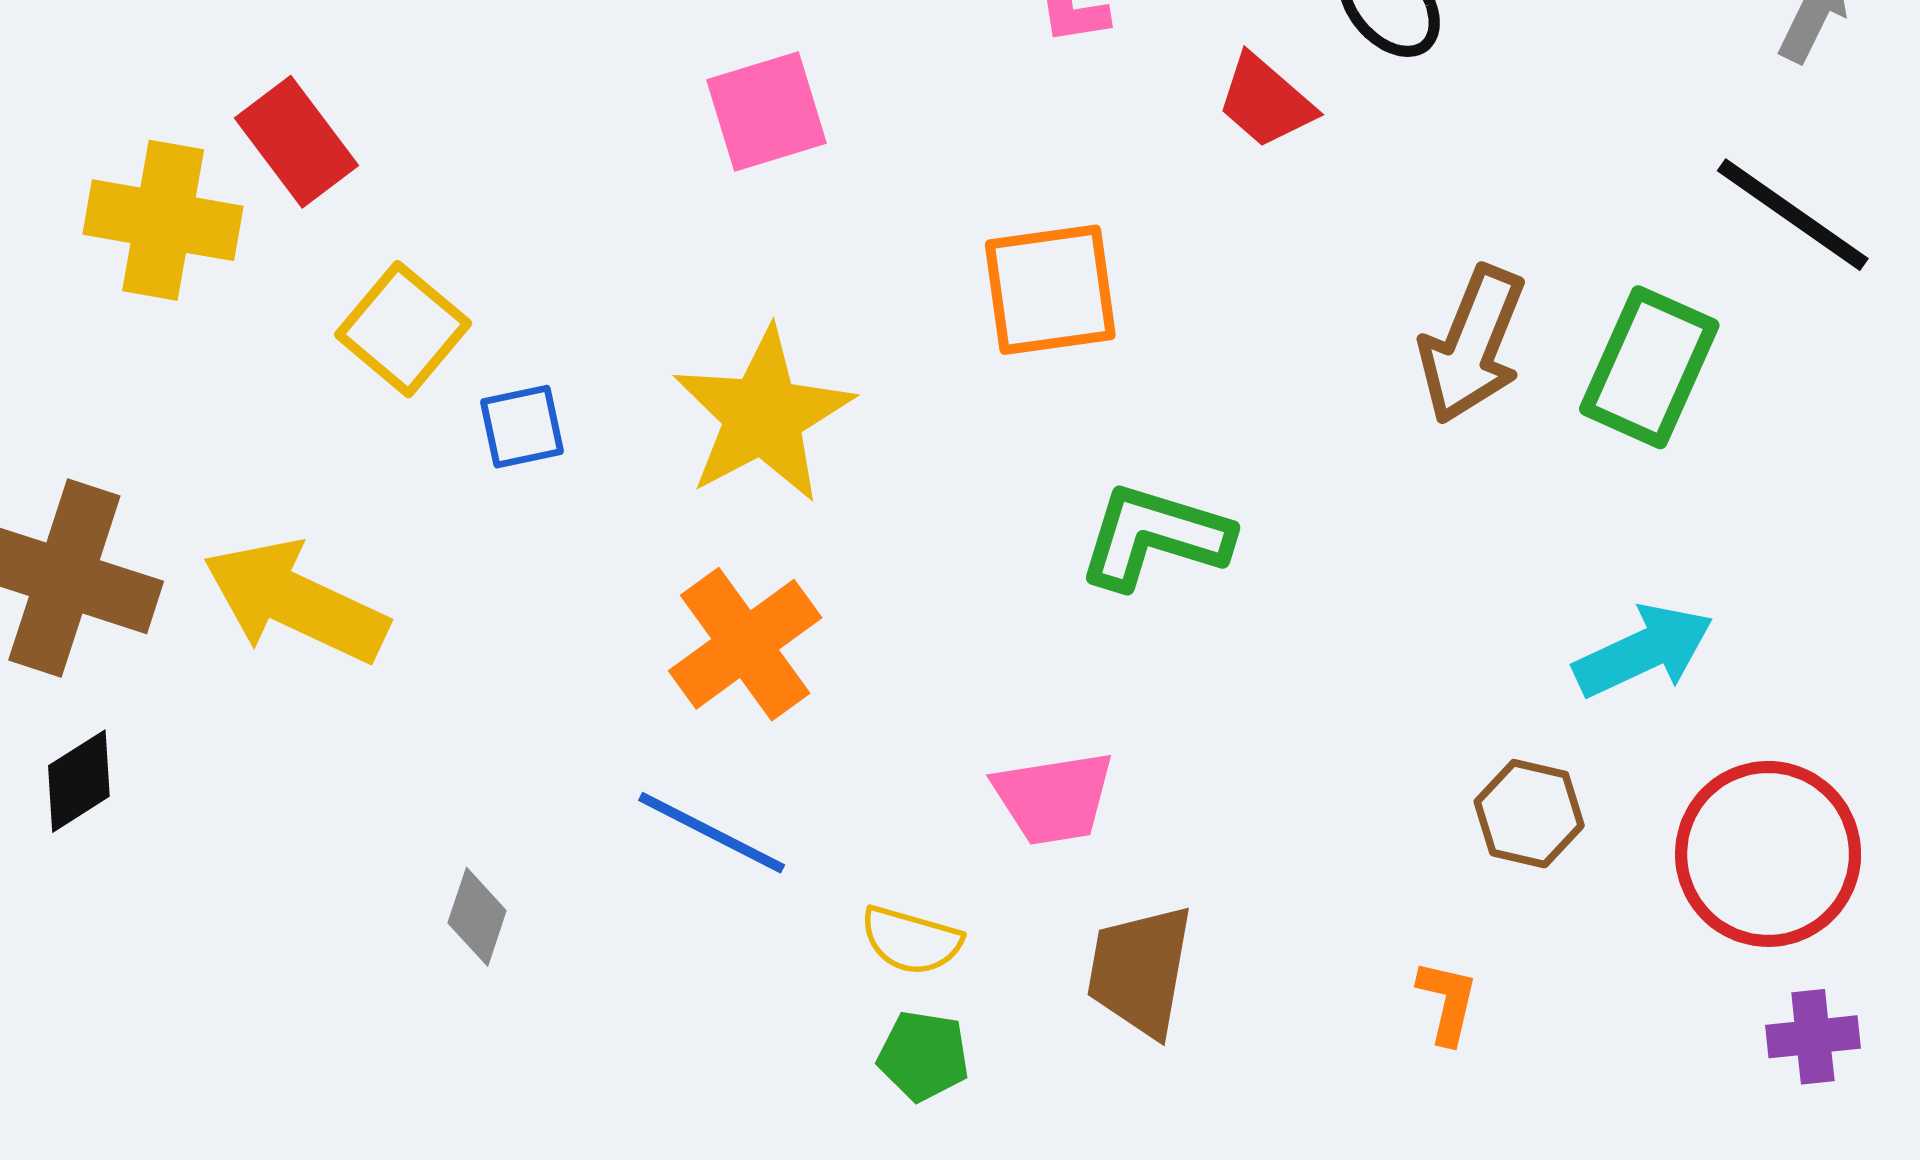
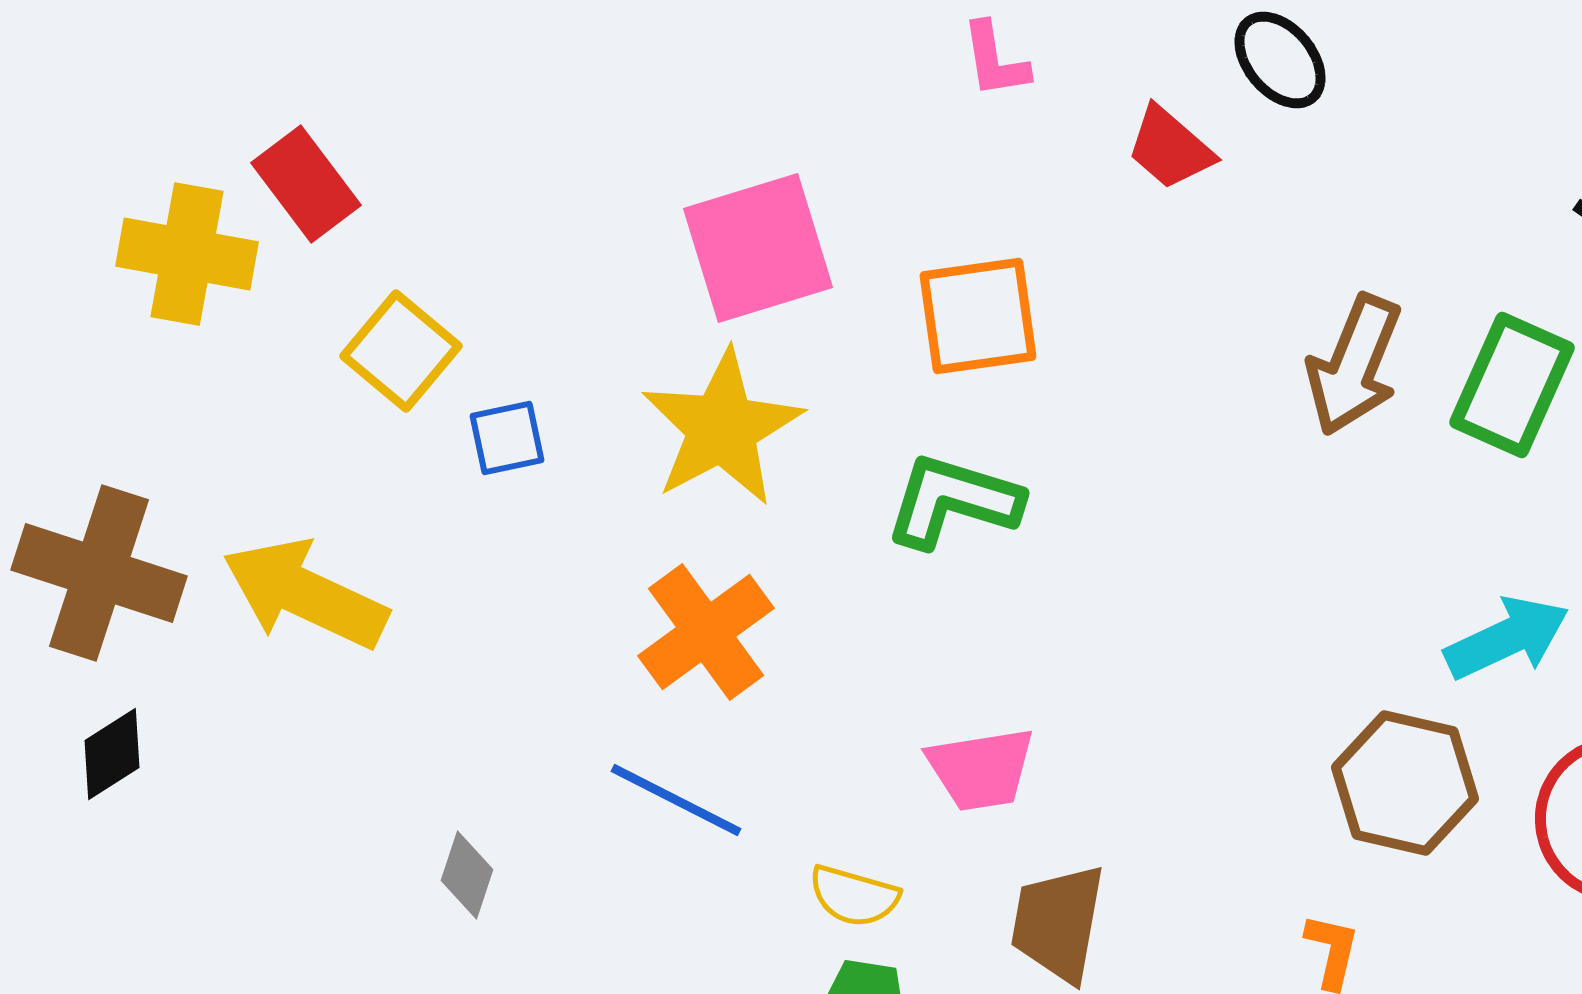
pink square: (766, 111) -> (758, 248), moved, size x1.4
green L-shape: (1155, 537) -> (953, 501), moved
brown hexagon: (1529, 814) -> (1405, 783), size x1.5

